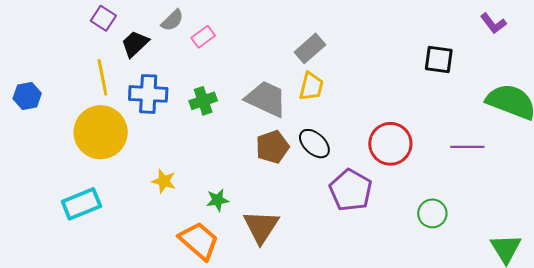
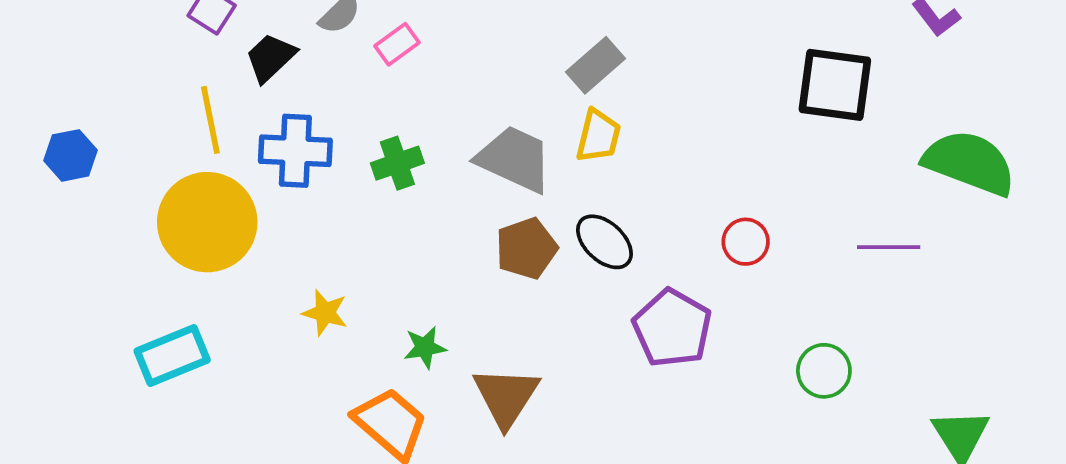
black square: (439, 60) -> (835, 85), size x1.4
red circle: (390, 144) -> (746, 242), size x0.6

